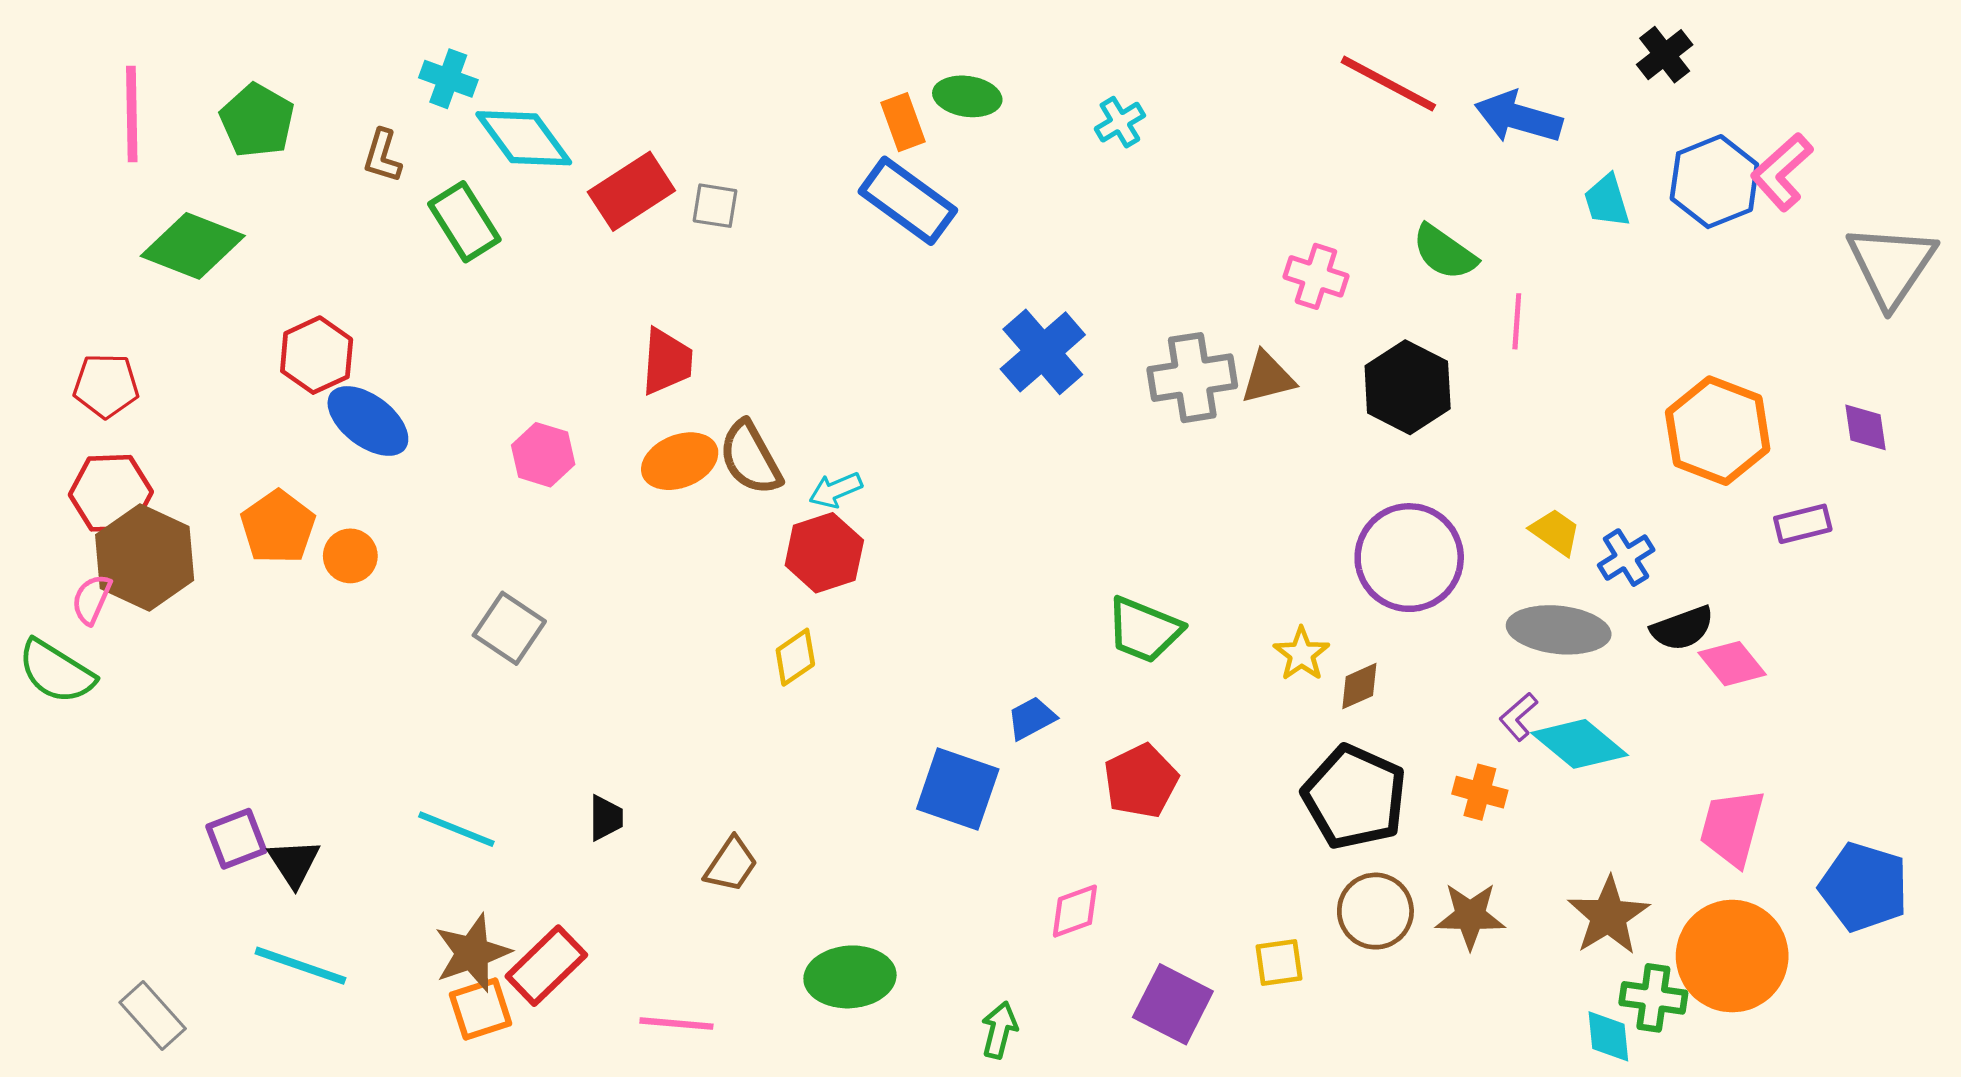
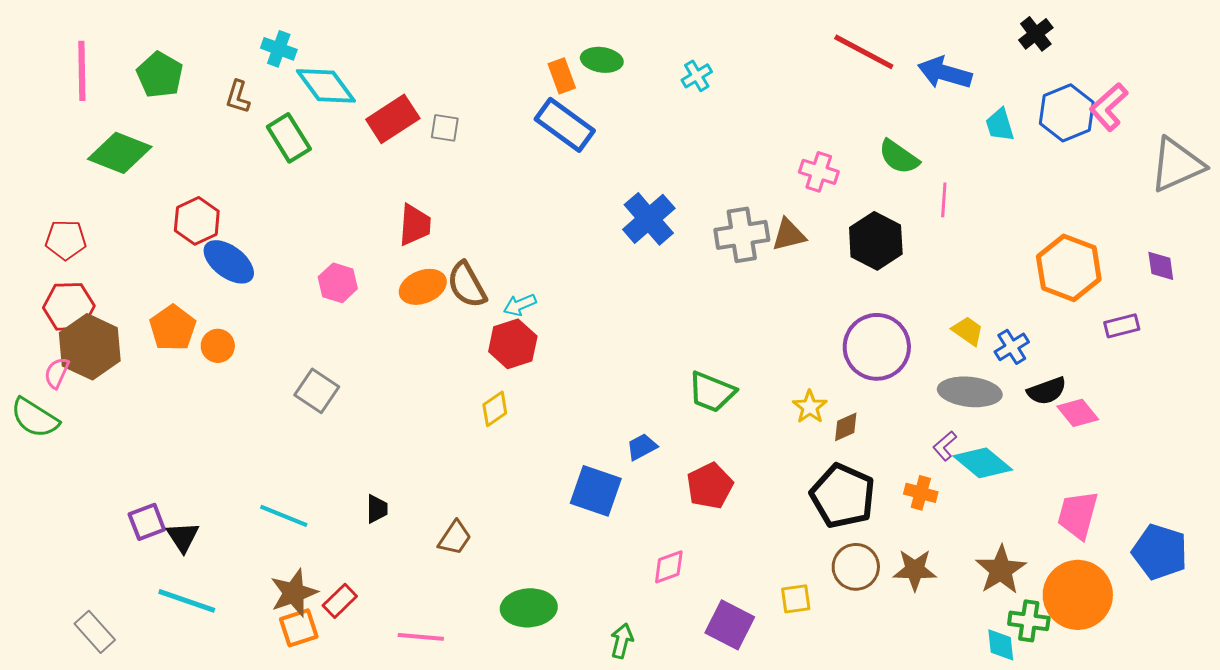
gray triangle: (1891, 265) -> (1177, 165), turned 32
red rectangle: (546, 966) -> (340, 601), size x0.7

